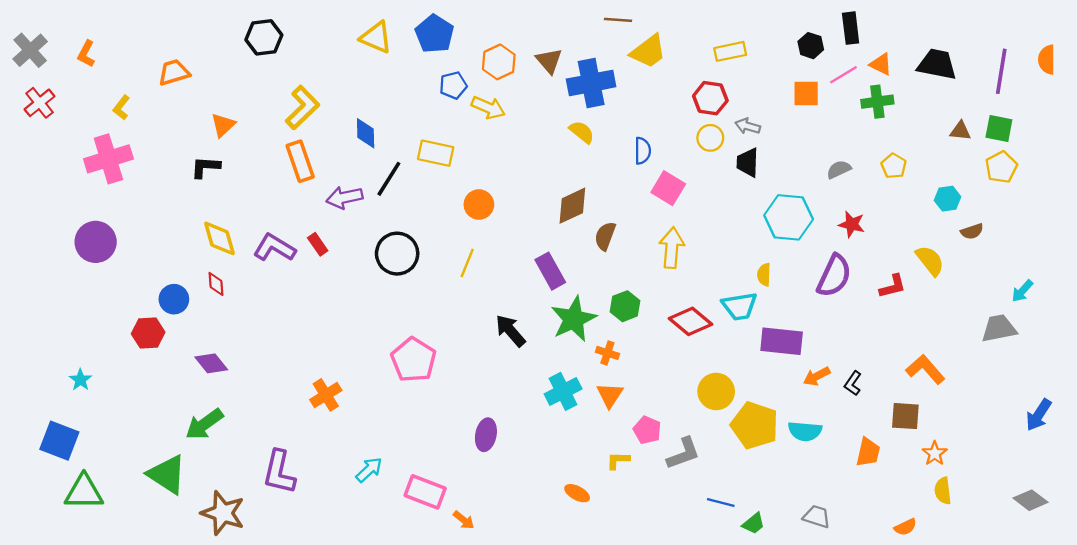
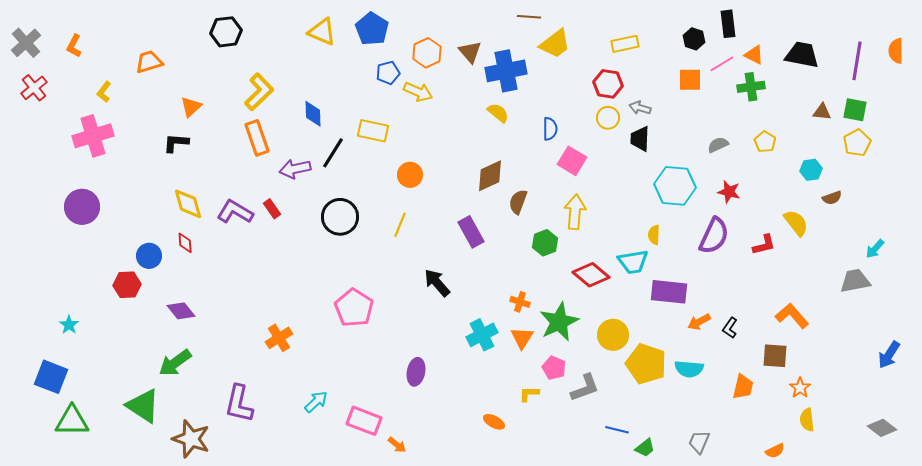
green hexagon: (625, 306) -> (545, 243), moved
green star: (574, 319) -> (559, 322), moved
gray trapezoid: (817, 517) -> (699, 442), turned -85

